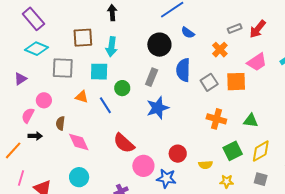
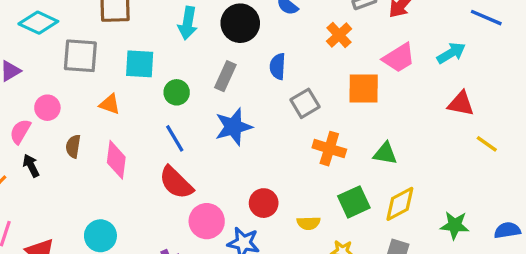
cyan arrow: (111, 47) -> (188, 23), moved
blue semicircle: (183, 70) -> (278, 66), size x0.7
gray square: (209, 82) -> (305, 103), moved
blue line: (105, 105) -> (175, 138), moved
black arrow: (35, 136) -> (31, 166), turned -120
pink diamond: (79, 142) -> (116, 160), moved, turned 30

